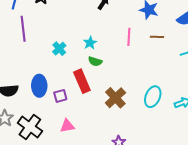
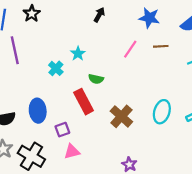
pink line: (129, 37) -> (130, 49), turned 36
cyan star: (90, 43) -> (78, 54), moved
purple square: (60, 96) -> (62, 130), moved

